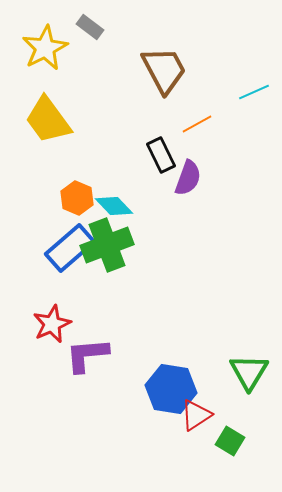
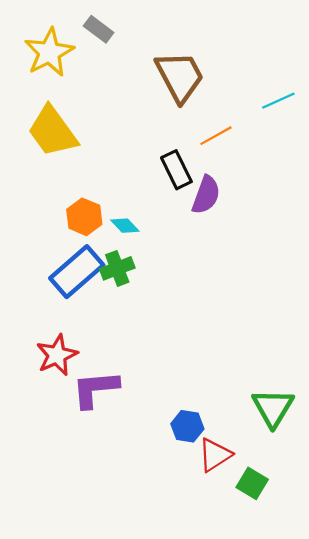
cyan diamond: (114, 206) -> (125, 226), size x0.7
green cross: (107, 245) -> (117, 268), size x0.6
blue hexagon: (171, 389) -> (187, 426), size x0.6

